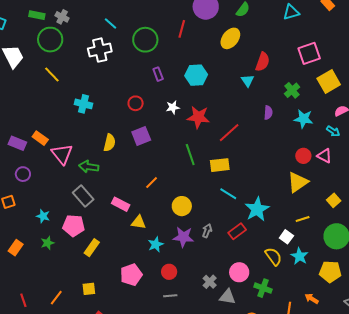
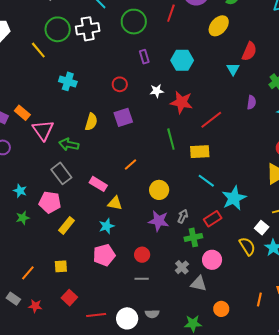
green circle: (50, 40) -> (58, 29), moved
cyan star: (156, 244) -> (107, 226), moved
green cross: (263, 288) -> (193, 237), moved, turned -36

